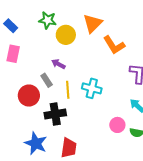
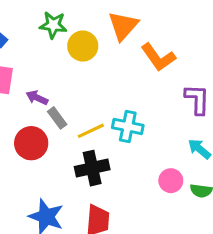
purple arrow: (58, 64) -> (37, 98), moved
yellow line: (68, 90) -> (91, 131), turned 72
black cross: (55, 114) -> (92, 168), moved

